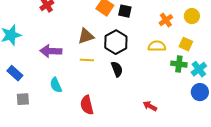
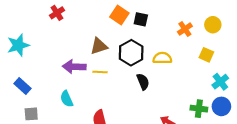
yellow semicircle: (157, 46) -> (162, 58), moved
purple arrow: (51, 51) -> (74, 67), moved
green cross: (179, 64) -> (199, 109), moved
black semicircle: (117, 69) -> (143, 82), moved

